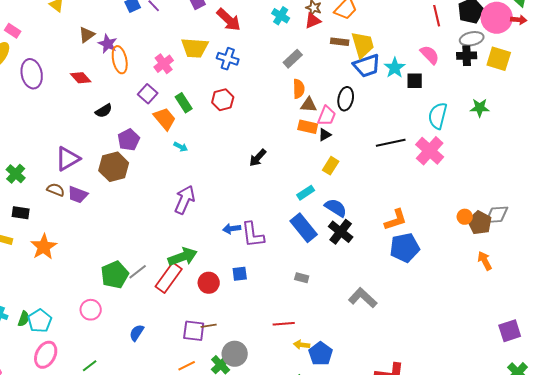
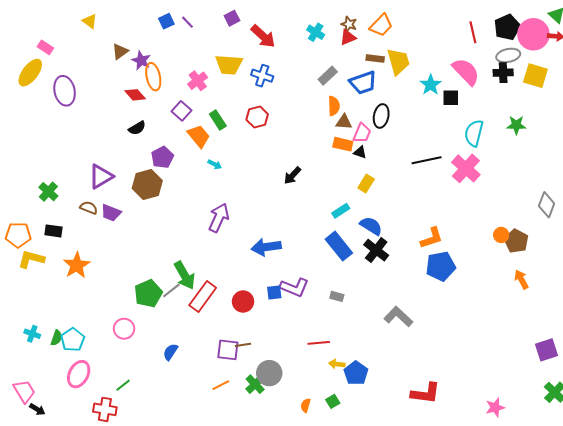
pink semicircle: (430, 55) -> (466, 72), size x1.4
blue trapezoid: (367, 66) -> (363, 83), moved
red diamond: (81, 78) -> (135, 95), moved
black triangle: (325, 135) -> (360, 152), turned 48
gray diamond: (497, 215) -> (547, 205), moved, turned -65
blue arrow: (232, 229) -> (266, 247), size x1.6
purple L-shape: (253, 235) -> (294, 287), moved, turned -60
green arrow: (183, 257) -> (185, 275), moved, turned 80

